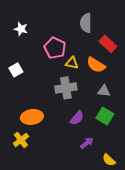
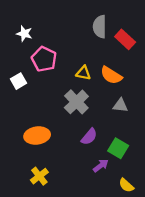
red rectangle: (108, 44) -> (125, 39), moved
pink pentagon: (55, 48) -> (44, 59), moved
gray cross: (66, 88) -> (76, 102), turned -35
green square: (105, 116) -> (118, 148), moved
yellow cross: (21, 140) -> (39, 176), moved

